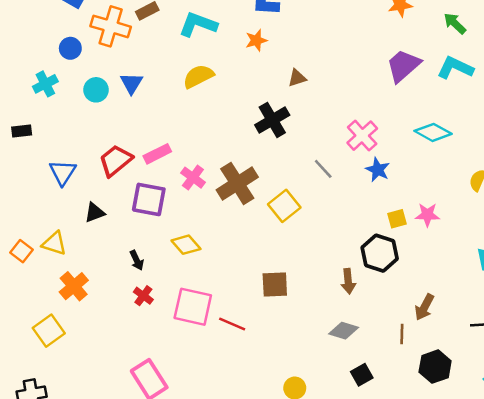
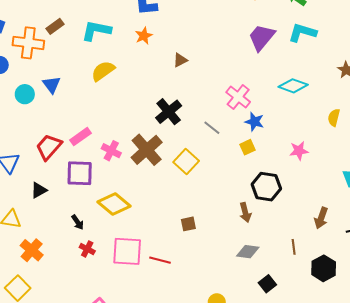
black cross: (272, 120) -> (169, 112), moved
yellow square: (397, 219) -> (248, 147), moved
yellow diamond: (186, 245) -> (114, 204), size x1.4
brown square: (275, 284) -> (188, 224), size x0.7
brown arrow: (424, 307) -> (321, 218), moved

